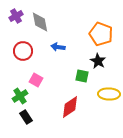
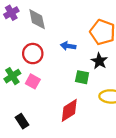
blue arrow: (58, 47) -> (68, 46), moved
red circle: (23, 51) -> (33, 54), moved
green cross: (20, 96) -> (12, 76), moved

